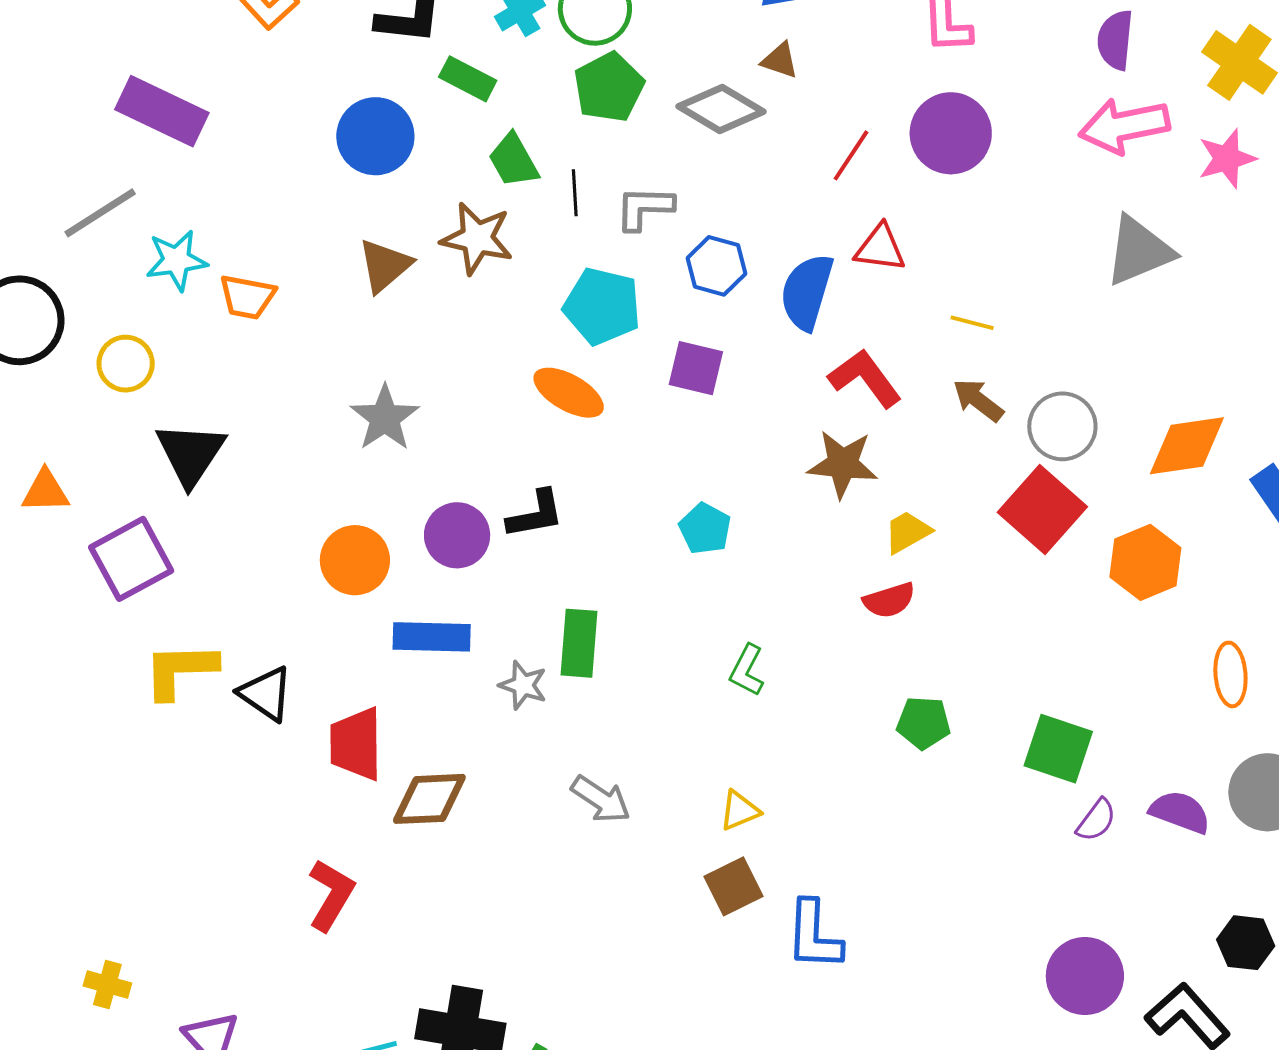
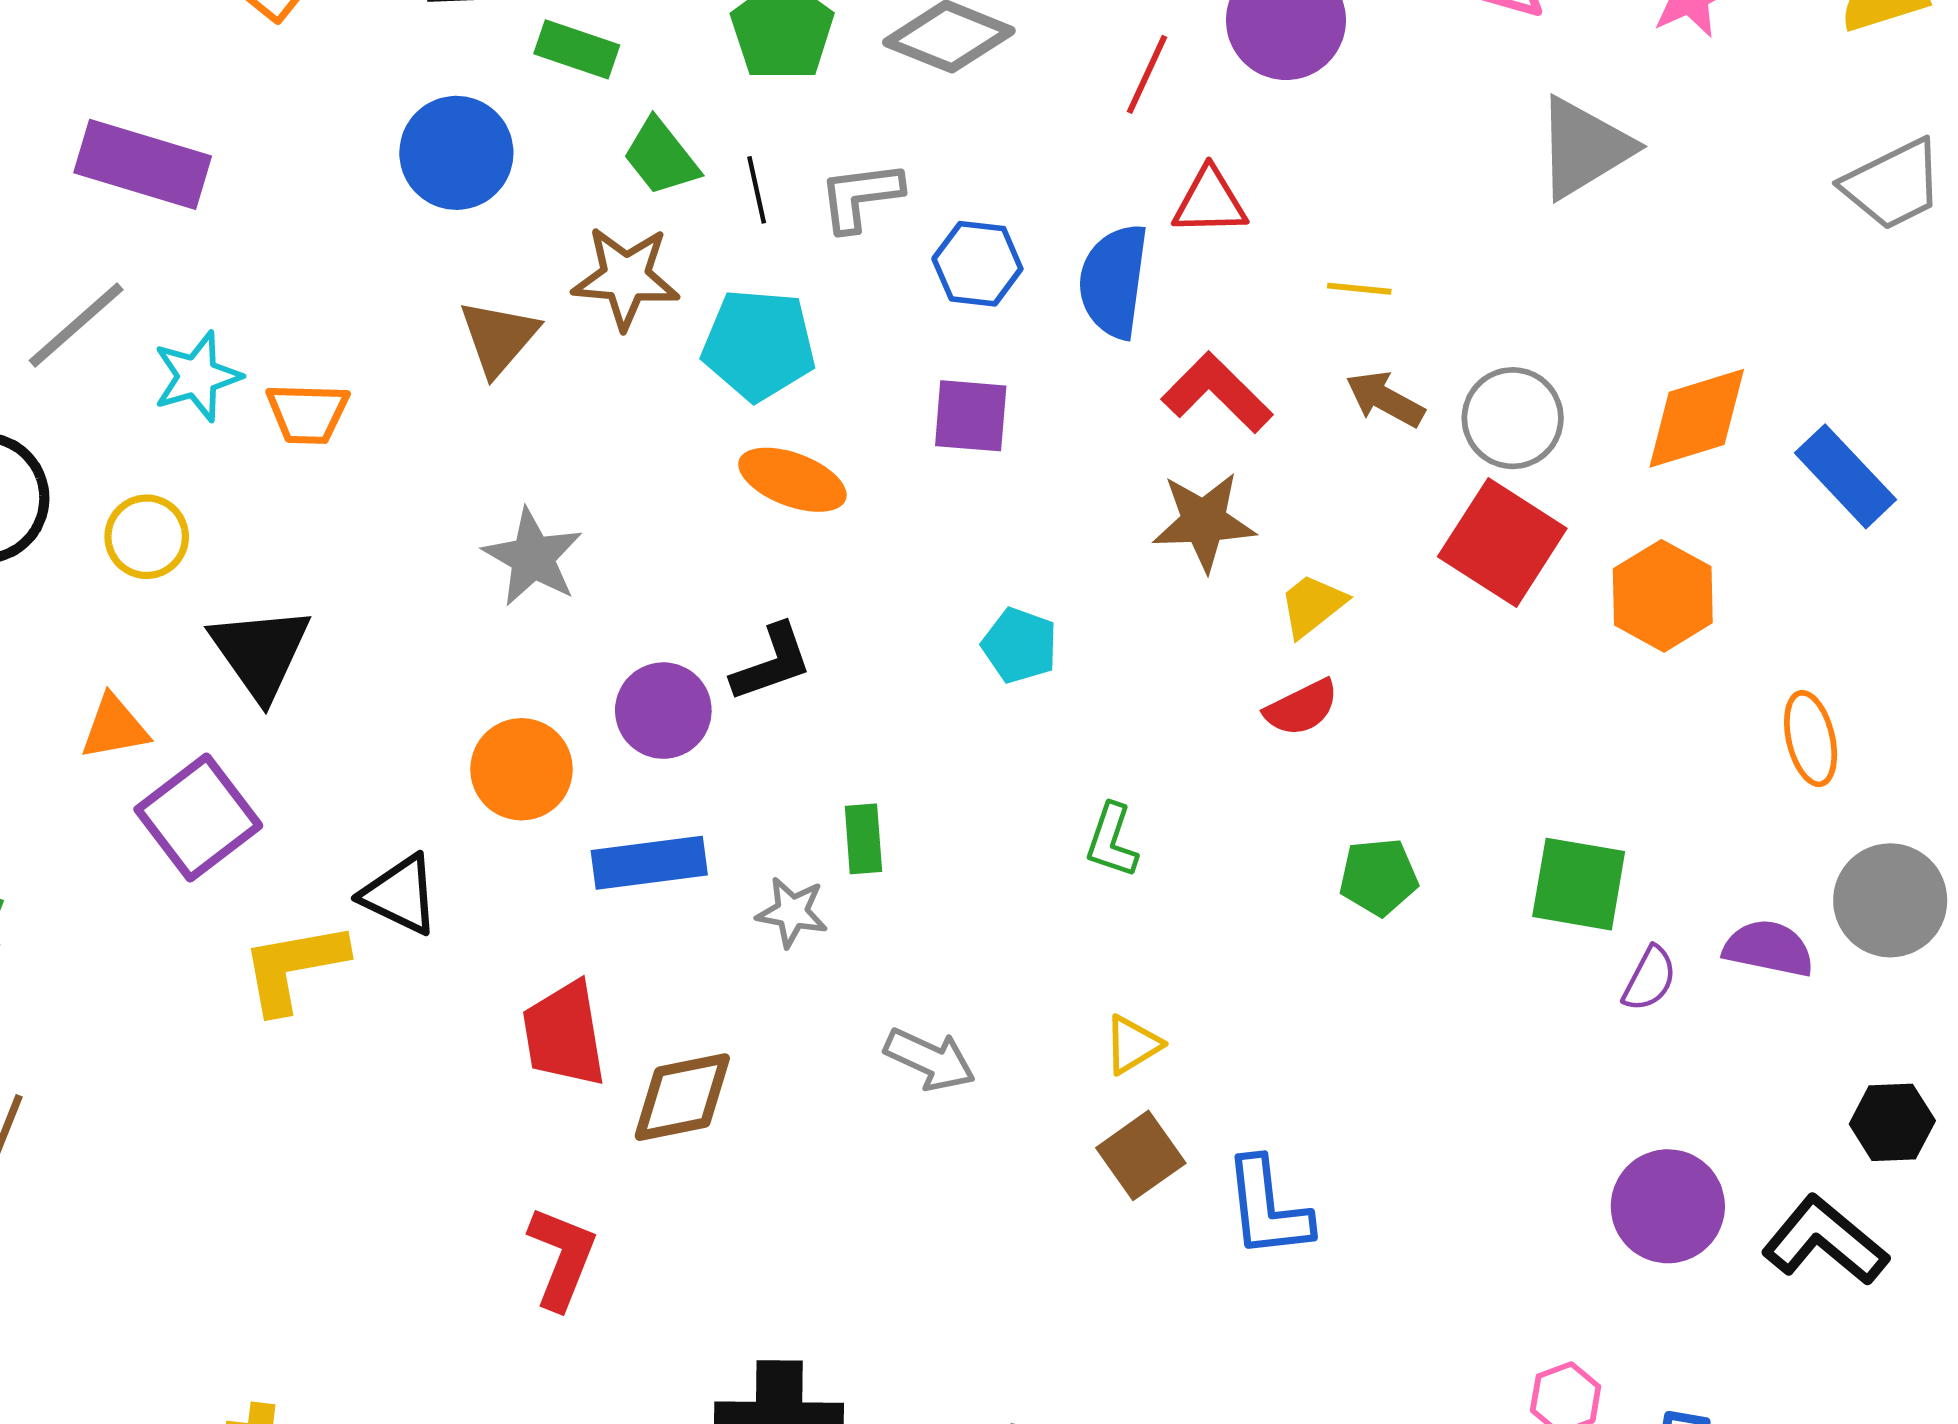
cyan pentagon: (602, 306) -> (759, 345), moved
orange triangle: (45, 491) -> (114, 727), moved
green rectangle: (579, 643) -> (863, 839), size x0.7
black triangle: (266, 694) -> (400, 895), moved

